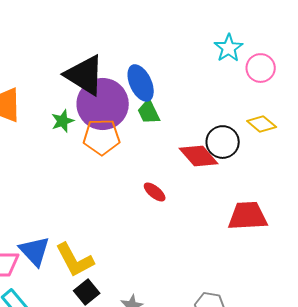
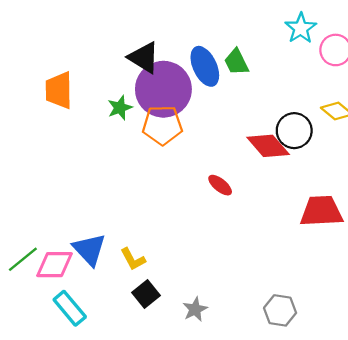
black triangle: (85, 75) -> (144, 58), size x0.7
green trapezoid: (149, 112) -> (236, 62), moved
yellow L-shape: (75, 260) -> (133, 259), size x0.6

